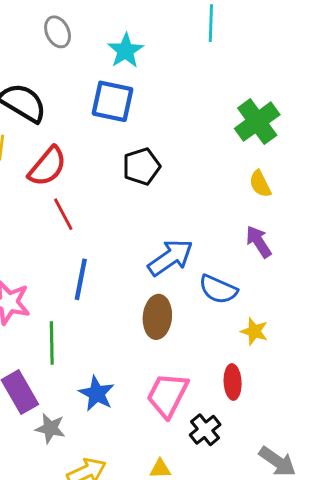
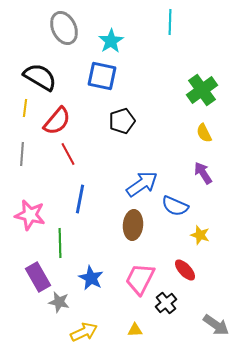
gray ellipse: (58, 32) -> (64, 28), size x1.5
red ellipse: (233, 382) -> (185, 270), turned -40

